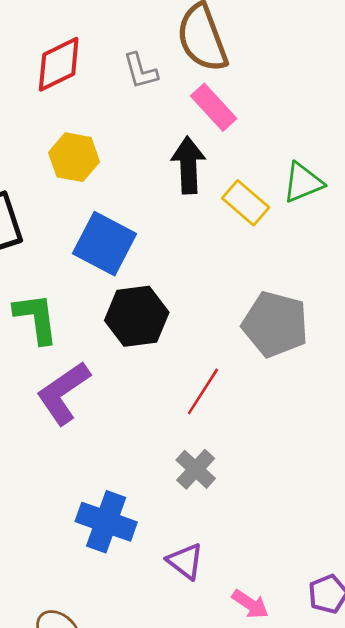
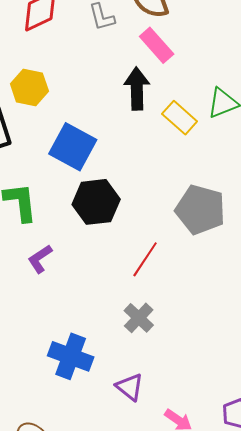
yellow hexagon: (74, 157) -> (29, 88), moved
purple L-shape: (63, 393) -> (40, 259), size x0.6

